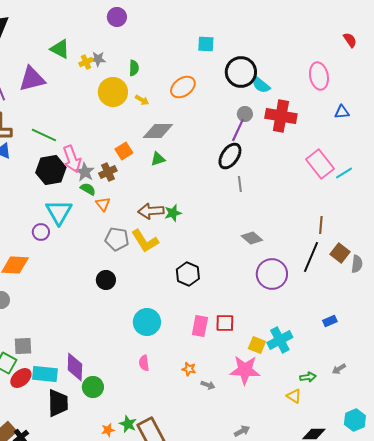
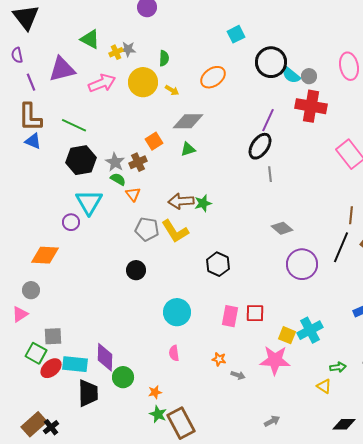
cyan square: (206, 44) -> (236, 34), turned -30
gray circle: (245, 114) -> (309, 76), moved
pink arrow: (72, 159) -> (102, 83), moved, turned -92
orange star: (108, 430) -> (155, 392), moved

